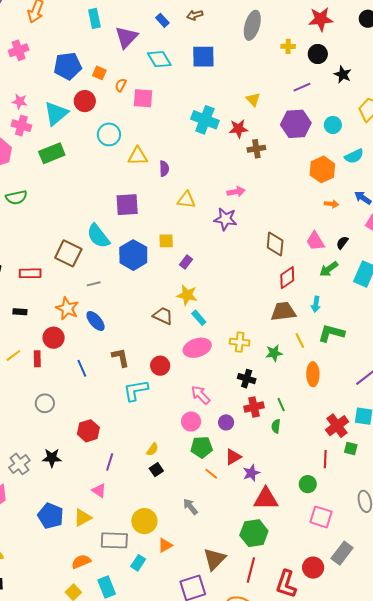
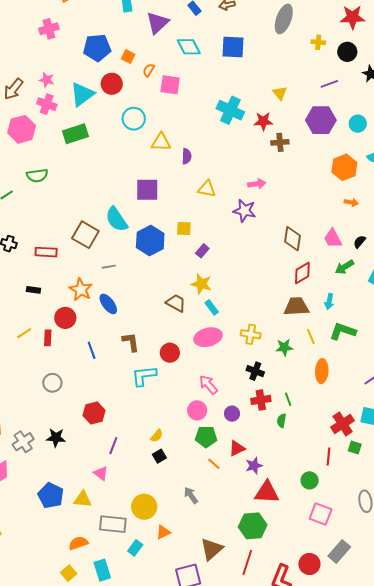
yellow triangle: (83, 518) -> (83, 499), turned 30

